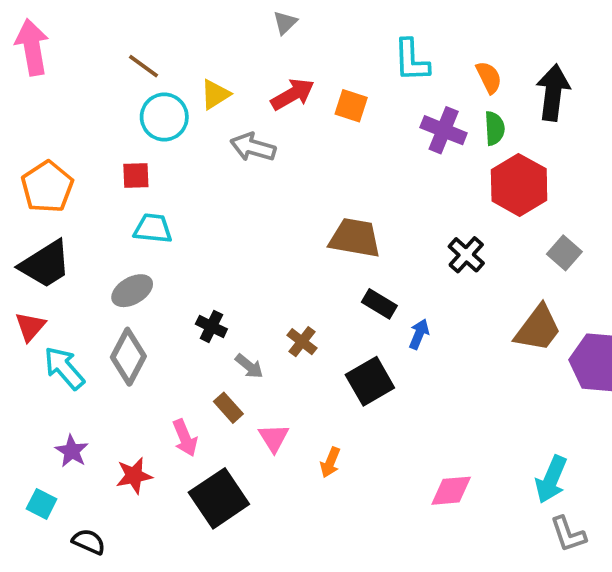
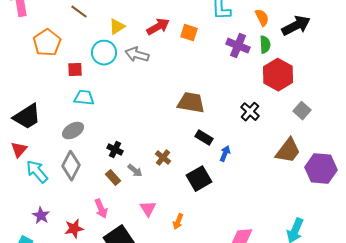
black arrow: (553, 92) -> (296, 26), turned 56
cyan circle: (164, 117) -> (104, 53), moved
orange pentagon: (47, 187) -> (47, 43), moved
brown rectangle: (228, 408) -> (113, 178), moved

